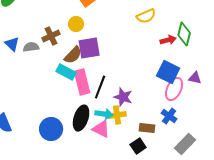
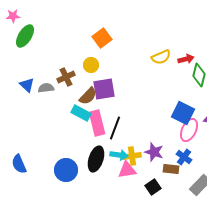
red arrow: (168, 40) -> (186, 59), moved
purple star: (123, 97) -> (154, 152), moved
brown rectangle: (147, 128) -> (171, 169), moved
pink triangle: (101, 129) -> (127, 170), moved, turned -36

